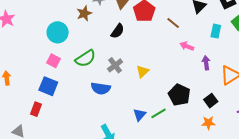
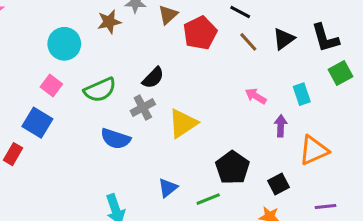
brown line: (173, 23) -> (248, 42), moved
black semicircle: (118, 31) -> (153, 78), moved
cyan rectangle: (216, 31) -> (302, 94), moved, turned -40
yellow triangle: (143, 71) -> (183, 123), size x1.5
green line: (159, 113) -> (208, 199), moved

